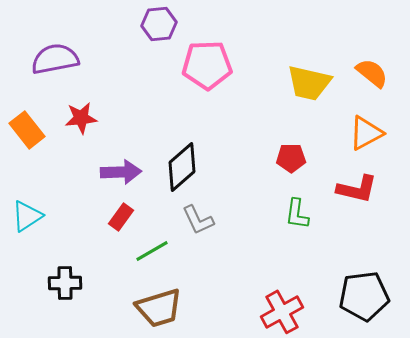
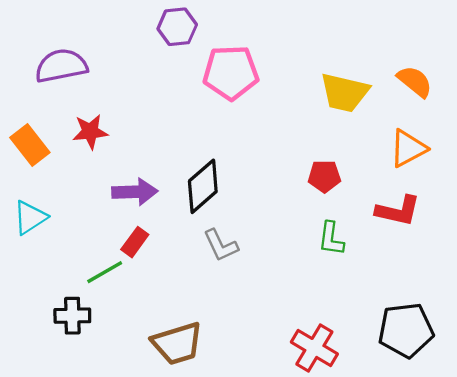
cyan triangle: (27, 216) -> (30, 217), moved
green line: (152, 251) -> (105, 272), moved
red cross: (282, 312) -> (314, 348), turned -30

